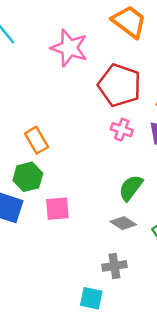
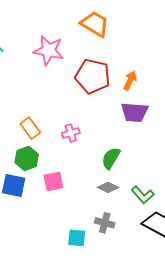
pink cross: (122, 130) -> (71, 133), moved, turned -30
gray cross: (114, 266) -> (105, 223), turned 30
cyan square: (91, 298) -> (77, 238), moved

